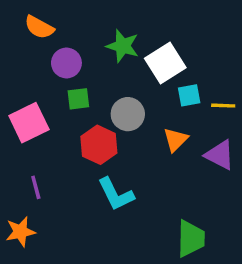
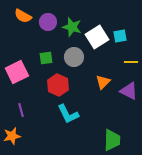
purple circle: (66, 63) -> (48, 22), moved
cyan square: (189, 95) -> (120, 36), moved
gray circle: (128, 114) -> (74, 57), moved

